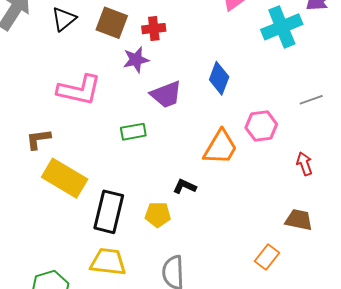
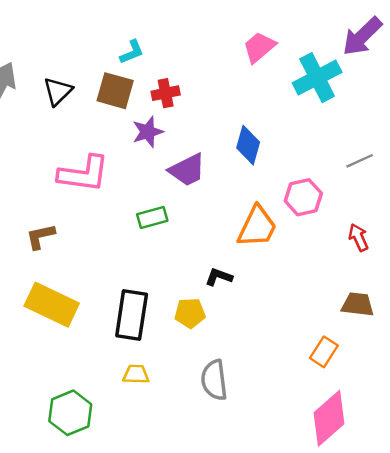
yellow rectangle: (65, 178) -> (52, 305), moved
yellow trapezoid: (108, 262) -> (136, 374), size x0.6

